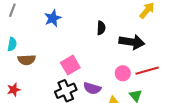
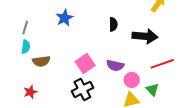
gray line: (12, 10) -> (25, 28), moved
pink circle: (123, 73) -> (132, 80), moved
purple semicircle: (92, 88) -> (115, 65), moved

